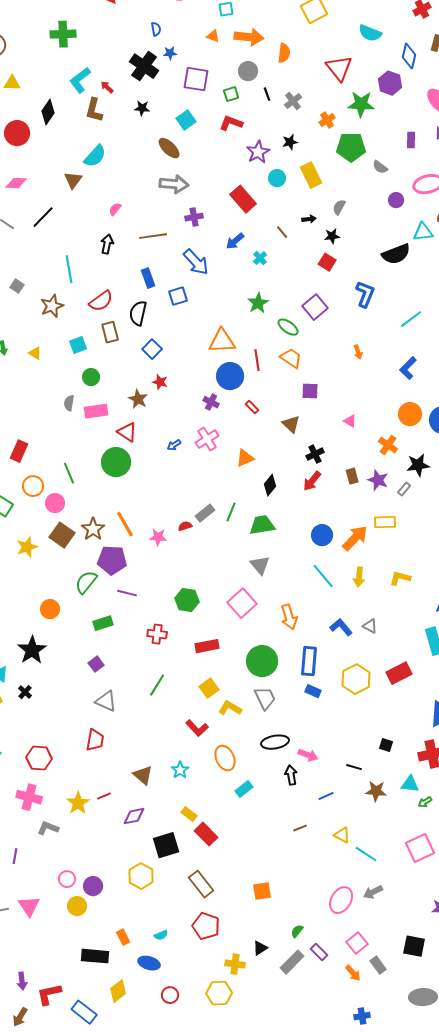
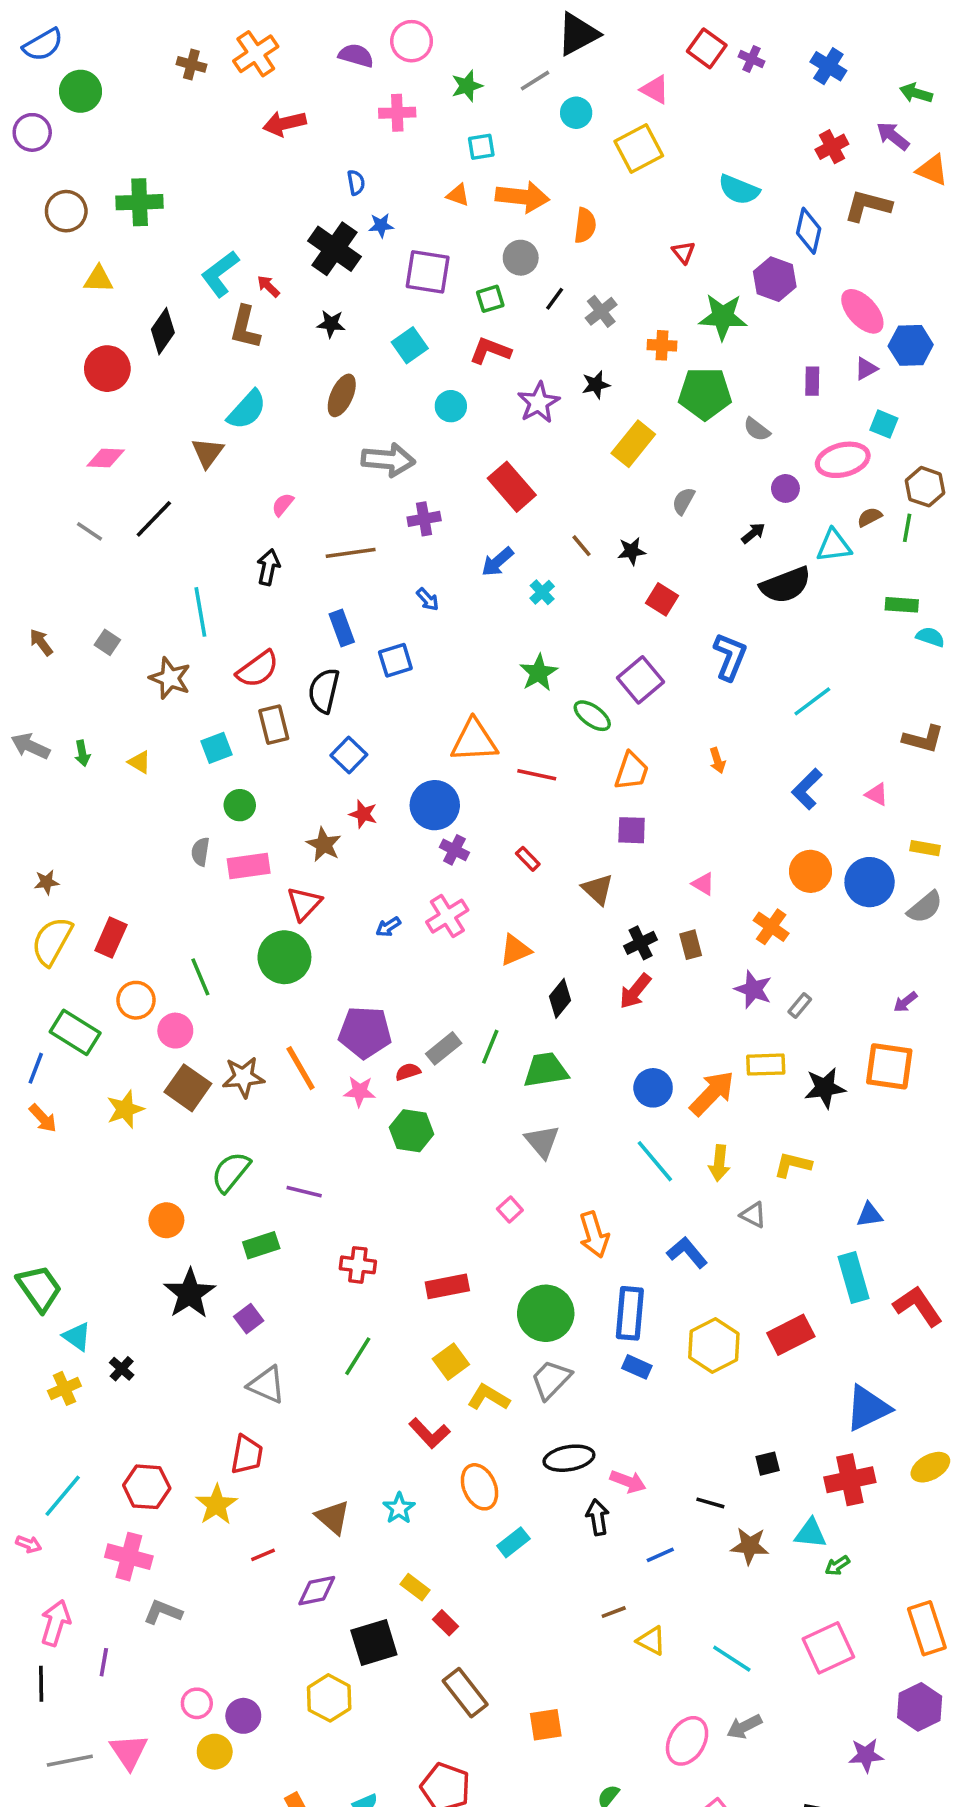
green cross: (63, 34) -> (140, 202), moved
red triangle: (339, 68) -> (683, 252), size x0.5
black line: (267, 94) -> (555, 299), turned 56
orange cross: (327, 120) -> (662, 345), turned 35
brown ellipse: (169, 148) -> (342, 395), moved, turned 70
yellow rectangle: (311, 175) -> (633, 444), turned 65
cyan circle: (277, 178) -> (451, 406), moved
black arrow: (309, 219) -> (753, 533), moved, turned -32
black star: (332, 236) -> (632, 551), moved
blue arrow: (196, 262) -> (428, 599), size x0.5
brown star: (52, 306) -> (170, 678), turned -30
orange trapezoid: (291, 358) -> (632, 771), moved, turned 75
red line: (257, 360) -> (537, 775), turned -70
blue circle: (230, 376) -> (435, 805), moved
red triangle: (127, 432) -> (304, 904), turned 40
black star: (418, 465) -> (825, 1088), moved
brown rectangle: (352, 476) -> (691, 945), moved
brown star: (93, 529) -> (243, 1077), turned 30
purple pentagon: (112, 560) -> (365, 1032), moved
green hexagon: (187, 600) -> (412, 1131), moved
pink square: (242, 603) -> (510, 1210), size x0.5
gray triangle: (370, 626) -> (753, 1215), moved
black star: (32, 650) -> (190, 1294), moved
gray trapezoid: (265, 698) -> (551, 1379), turned -110
black square: (386, 745) -> (768, 1464), turned -32
yellow star: (78, 803) -> (216, 1505), moved
red rectangle: (206, 834) -> (446, 1623), size x0.6
yellow triangle: (342, 835) -> (651, 1641), moved
brown rectangle: (201, 884) -> (465, 1693), moved

